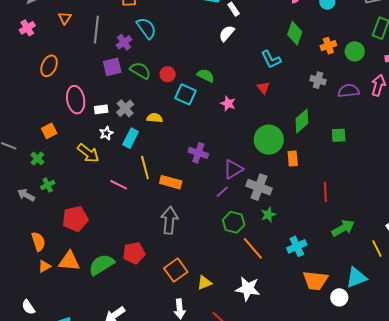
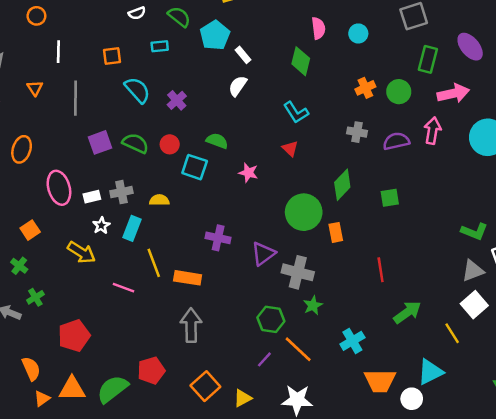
green diamond: (295, 33) -> (301, 61), moved
purple cross: (124, 42) -> (177, 100), moved
gray cross: (125, 108) -> (121, 192), turned 36
purple line: (222, 192) -> (264, 359), moved

